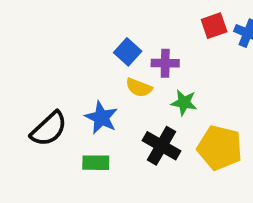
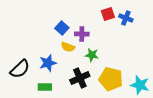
blue star: (101, 118) -> (48, 63), turned 30
black cross: (161, 146) -> (80, 78), turned 36

